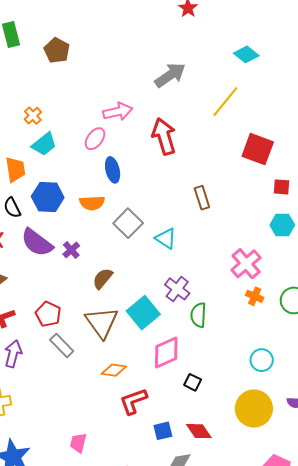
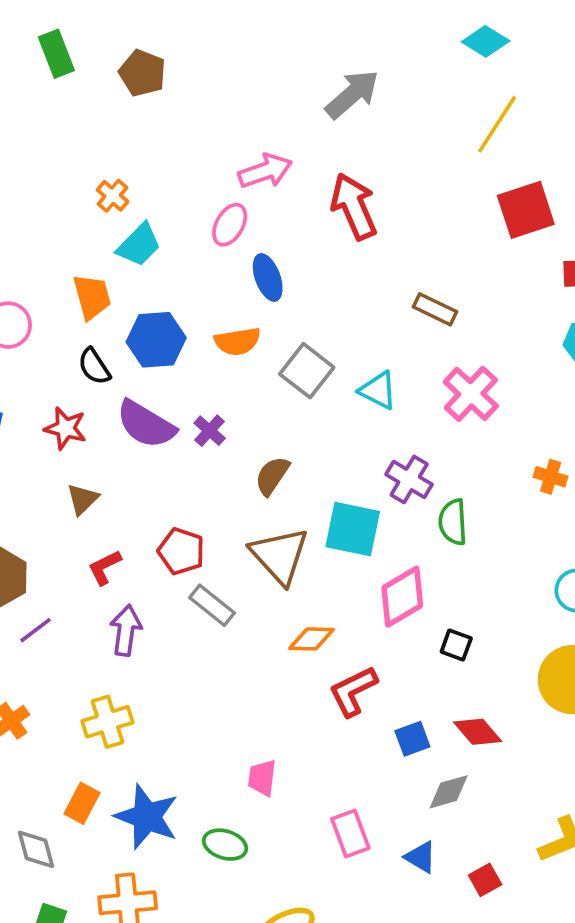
yellow line: (225, 101) -> (497, 124), moved
red square: (258, 149) -> (526, 210), turned -32
brown rectangle: (202, 198) -> (435, 309), turned -40
pink cross: (246, 264) -> (471, 394), moved
cyan square: (143, 313) -> (353, 529), turned -32

